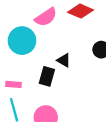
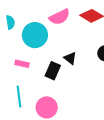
pink rectangle: (14, 84) -> (22, 64), moved

